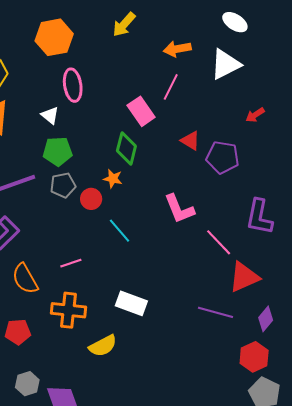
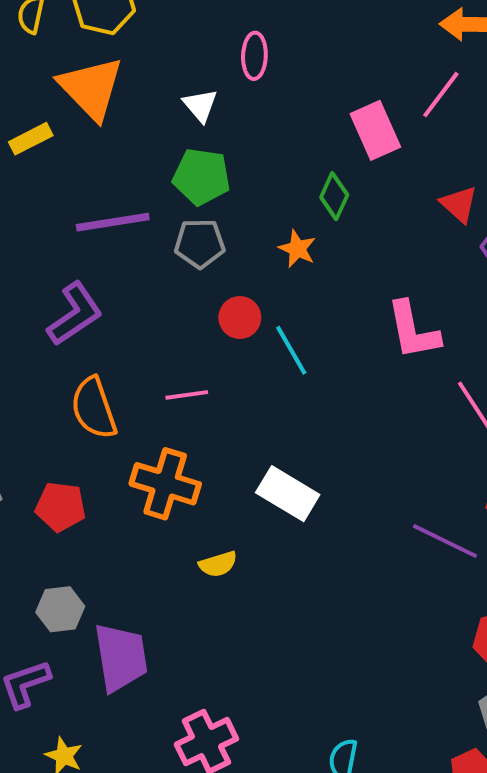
pink ellipse: (73, 85) -> (254, 56), size x0.7
green diamond: (126, 148) -> (334, 196), size x0.7
red circle: (91, 199) -> (240, 318), moved
yellow semicircle: (103, 346) -> (218, 564), size x0.7

